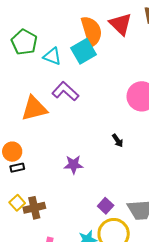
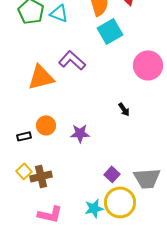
cyan square: (83, 51) -> (110, 31), moved
cyan triangle: (52, 56) -> (59, 13), moved
orange circle: (12, 152) -> (46, 125), moved

